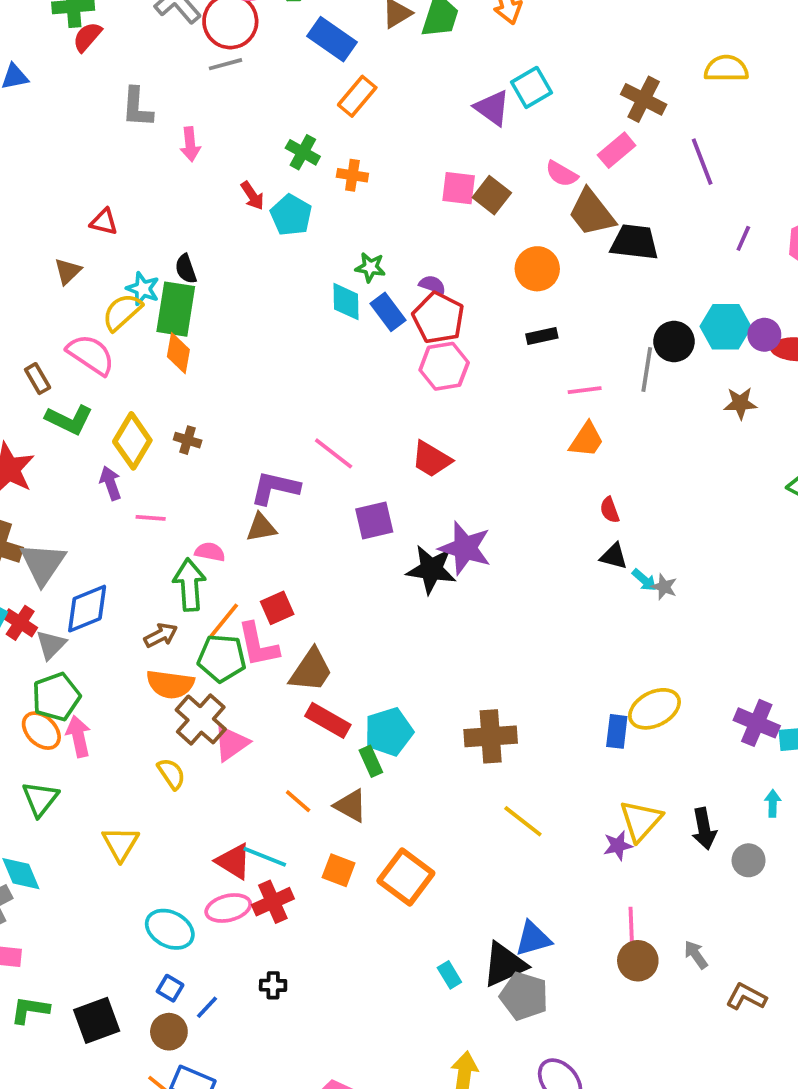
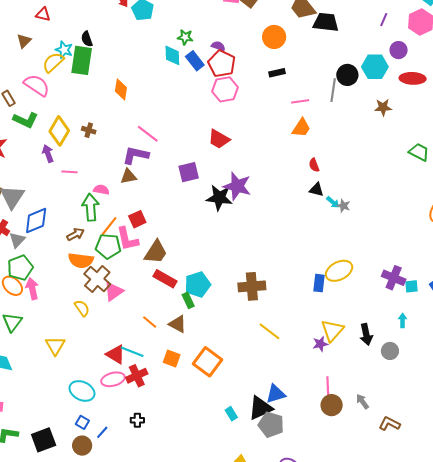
purple circle: (764, 335) -> (399, 50), moved
orange diamond: (178, 353) -> (121, 89), moved
pink line: (334, 453) -> (148, 134), moved

